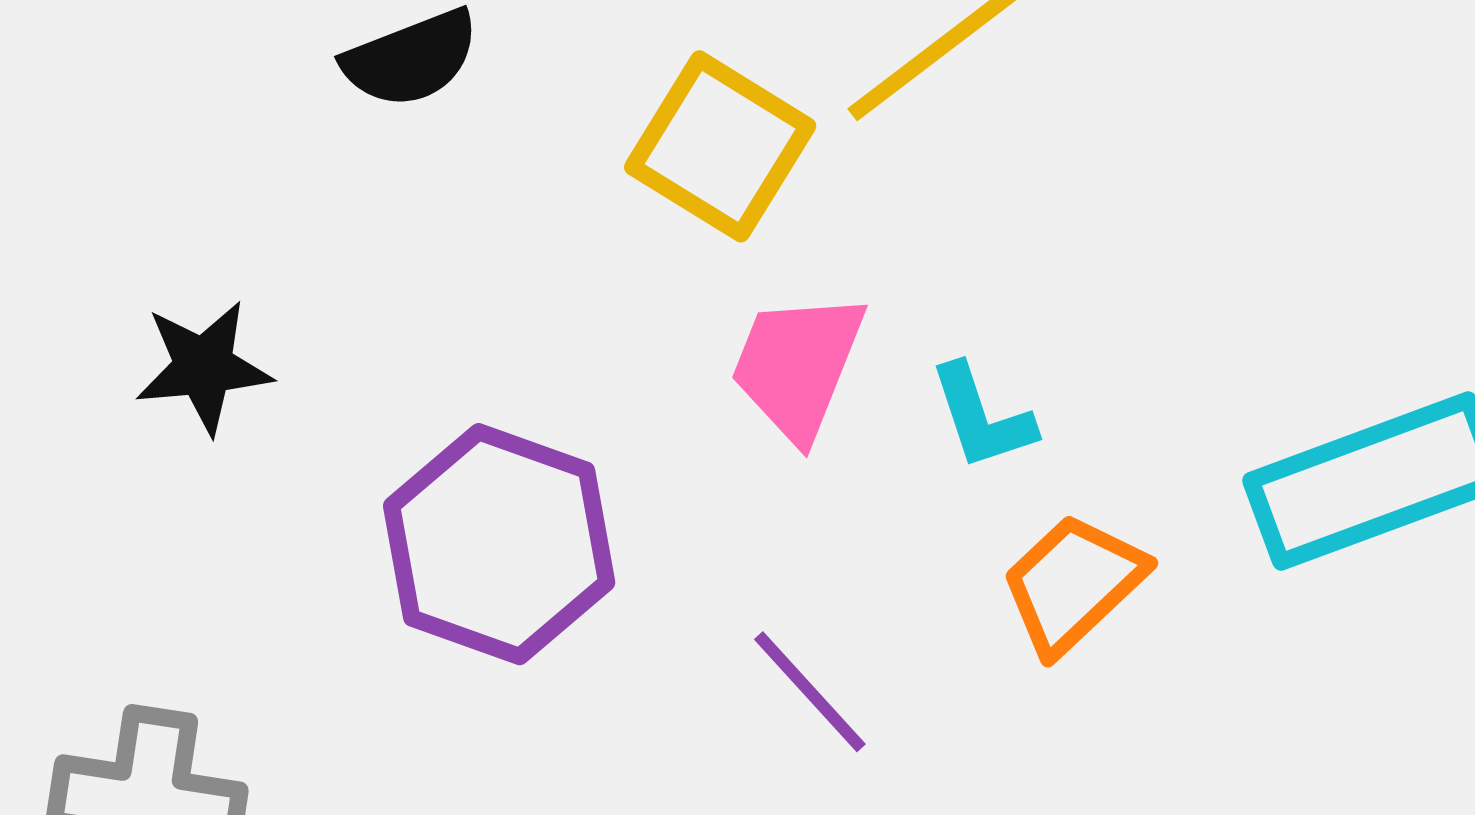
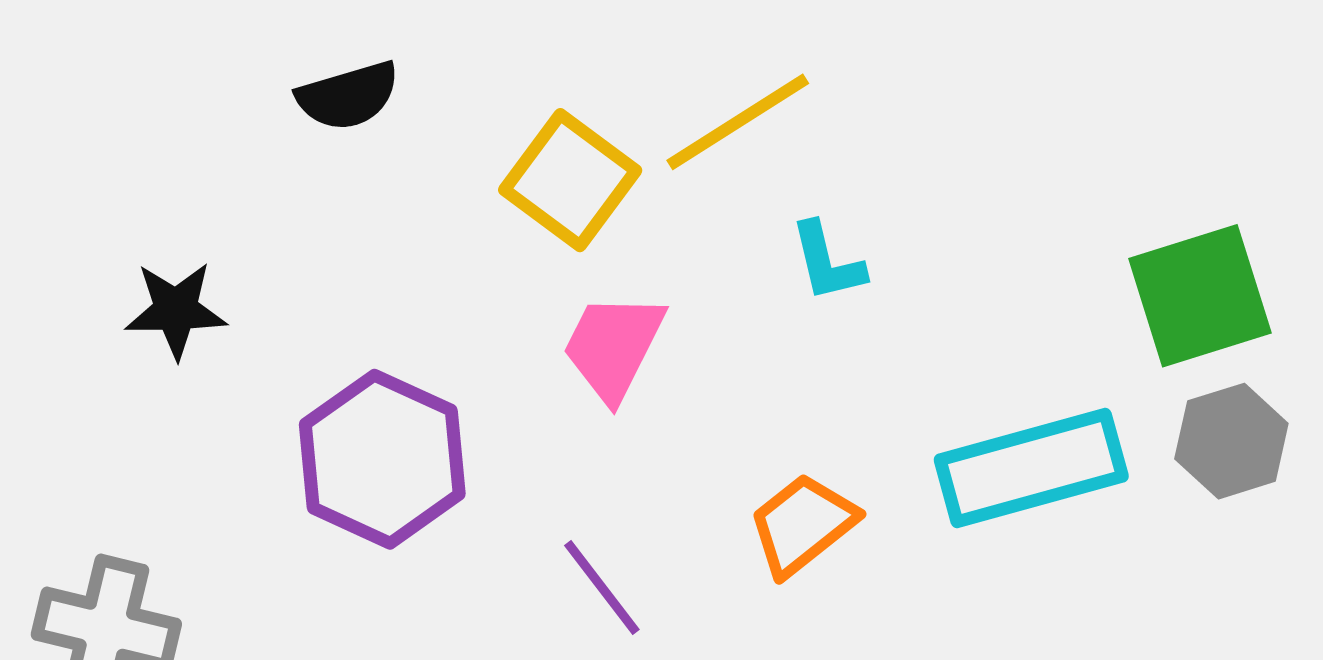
cyan L-shape: (982, 417) -> (827, 262), moved

